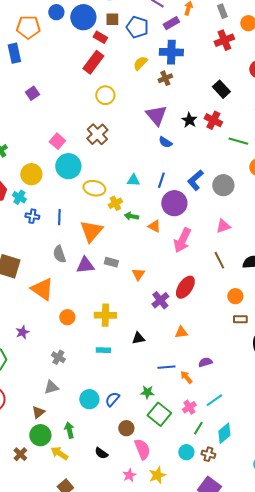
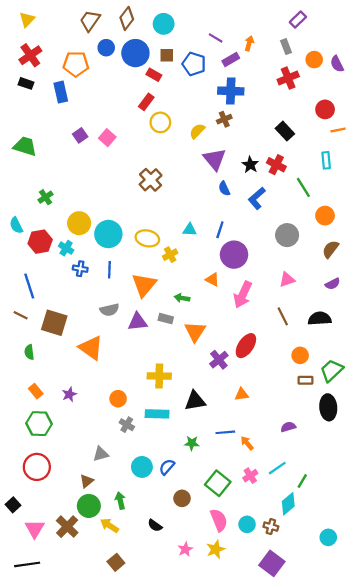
red rectangle: (93, 62) -> (146, 102), size x0.7
yellow semicircle: (140, 63) -> (197, 131), moved
yellow circle: (105, 95) -> (160, 122), moved
pink square: (57, 141) -> (107, 138), moved
green line: (238, 141) -> (303, 187), turned 42
blue semicircle: (165, 142) -> (224, 189), turned 32
cyan circle: (68, 166) -> (108, 234), moved
blue L-shape: (195, 180) -> (257, 198), moved
green arrow: (131, 216) -> (182, 298), moved
gray semicircle: (59, 254) -> (109, 310), turned -84
orange triangle: (138, 274) -> (195, 332), size x1.5
orange circle: (67, 317) -> (118, 399), moved
black triangle: (138, 338) -> (195, 401), size x1.5
cyan rectangle: (103, 350) -> (157, 414), size x1.5
gray cross: (58, 357) -> (127, 425), moved
purple semicircle: (205, 362) -> (288, 427), moved
green star: (147, 392) -> (192, 443), moved
green line: (198, 428) -> (302, 481), moved
pink semicircle: (142, 449) -> (219, 520), moved
brown cross: (20, 454) -> (67, 527), size x1.5

